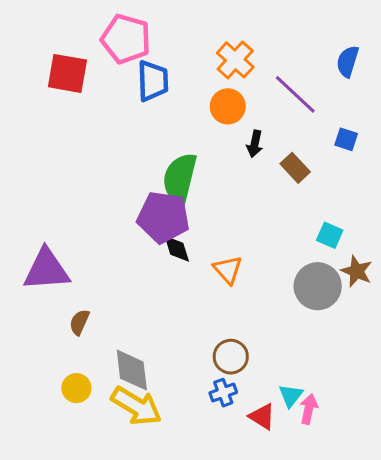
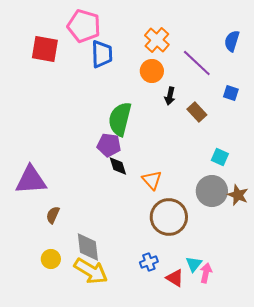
purple pentagon: (163, 217) -> (109, 145), size x0.7
brown star: (357, 271) -> (238, 195), moved
brown circle: (231, 357) -> (169, 217), moved, size x1.6

